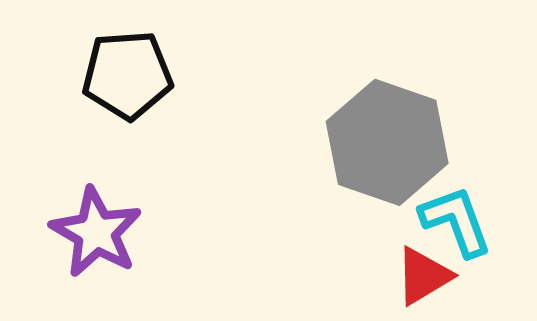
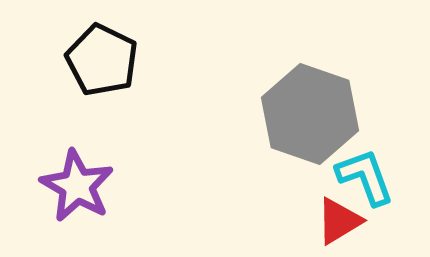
black pentagon: (127, 75) -> (102, 60), turned 30

